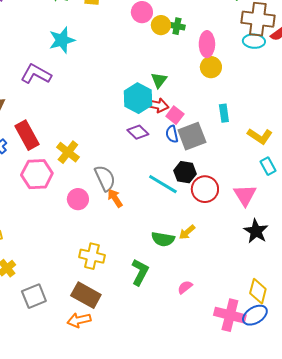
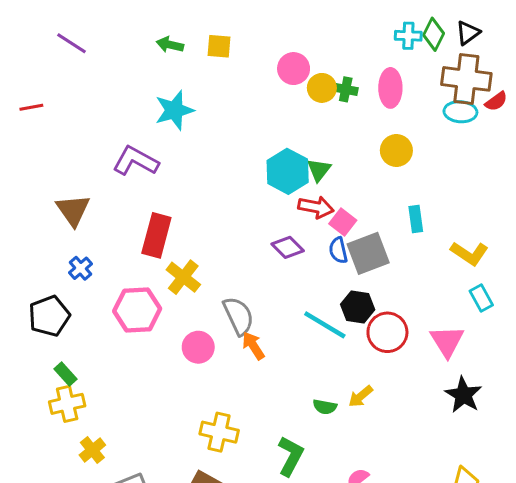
pink ellipse: (207, 44) -> (390, 88), moved
cyan hexagon: (138, 98) -> (288, 171), moved
red rectangle: (27, 135) -> (156, 235), moved, turned 44
green semicircle: (163, 239) -> (325, 407), size x0.7

